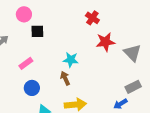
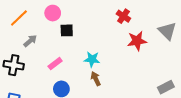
gray triangle: (132, 53) -> (167, 31), moved
cyan star: (71, 60) -> (92, 59), moved

